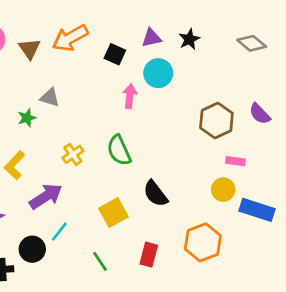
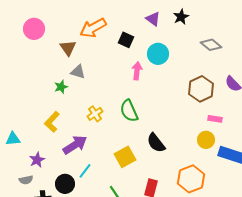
purple triangle: (151, 38) -> (153, 19), moved, turned 49
black star: (189, 39) -> (181, 17), moved
gray diamond: (252, 43) -> (211, 45), moved
brown triangle: (30, 49) -> (68, 48), moved

